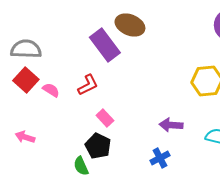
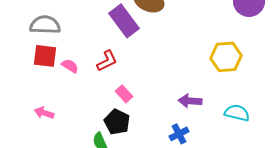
red square: (26, 80) -> (45, 56), turned -35

